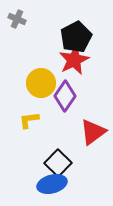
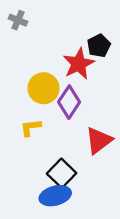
black pentagon: (76, 37) -> (99, 46), moved, size x0.7

